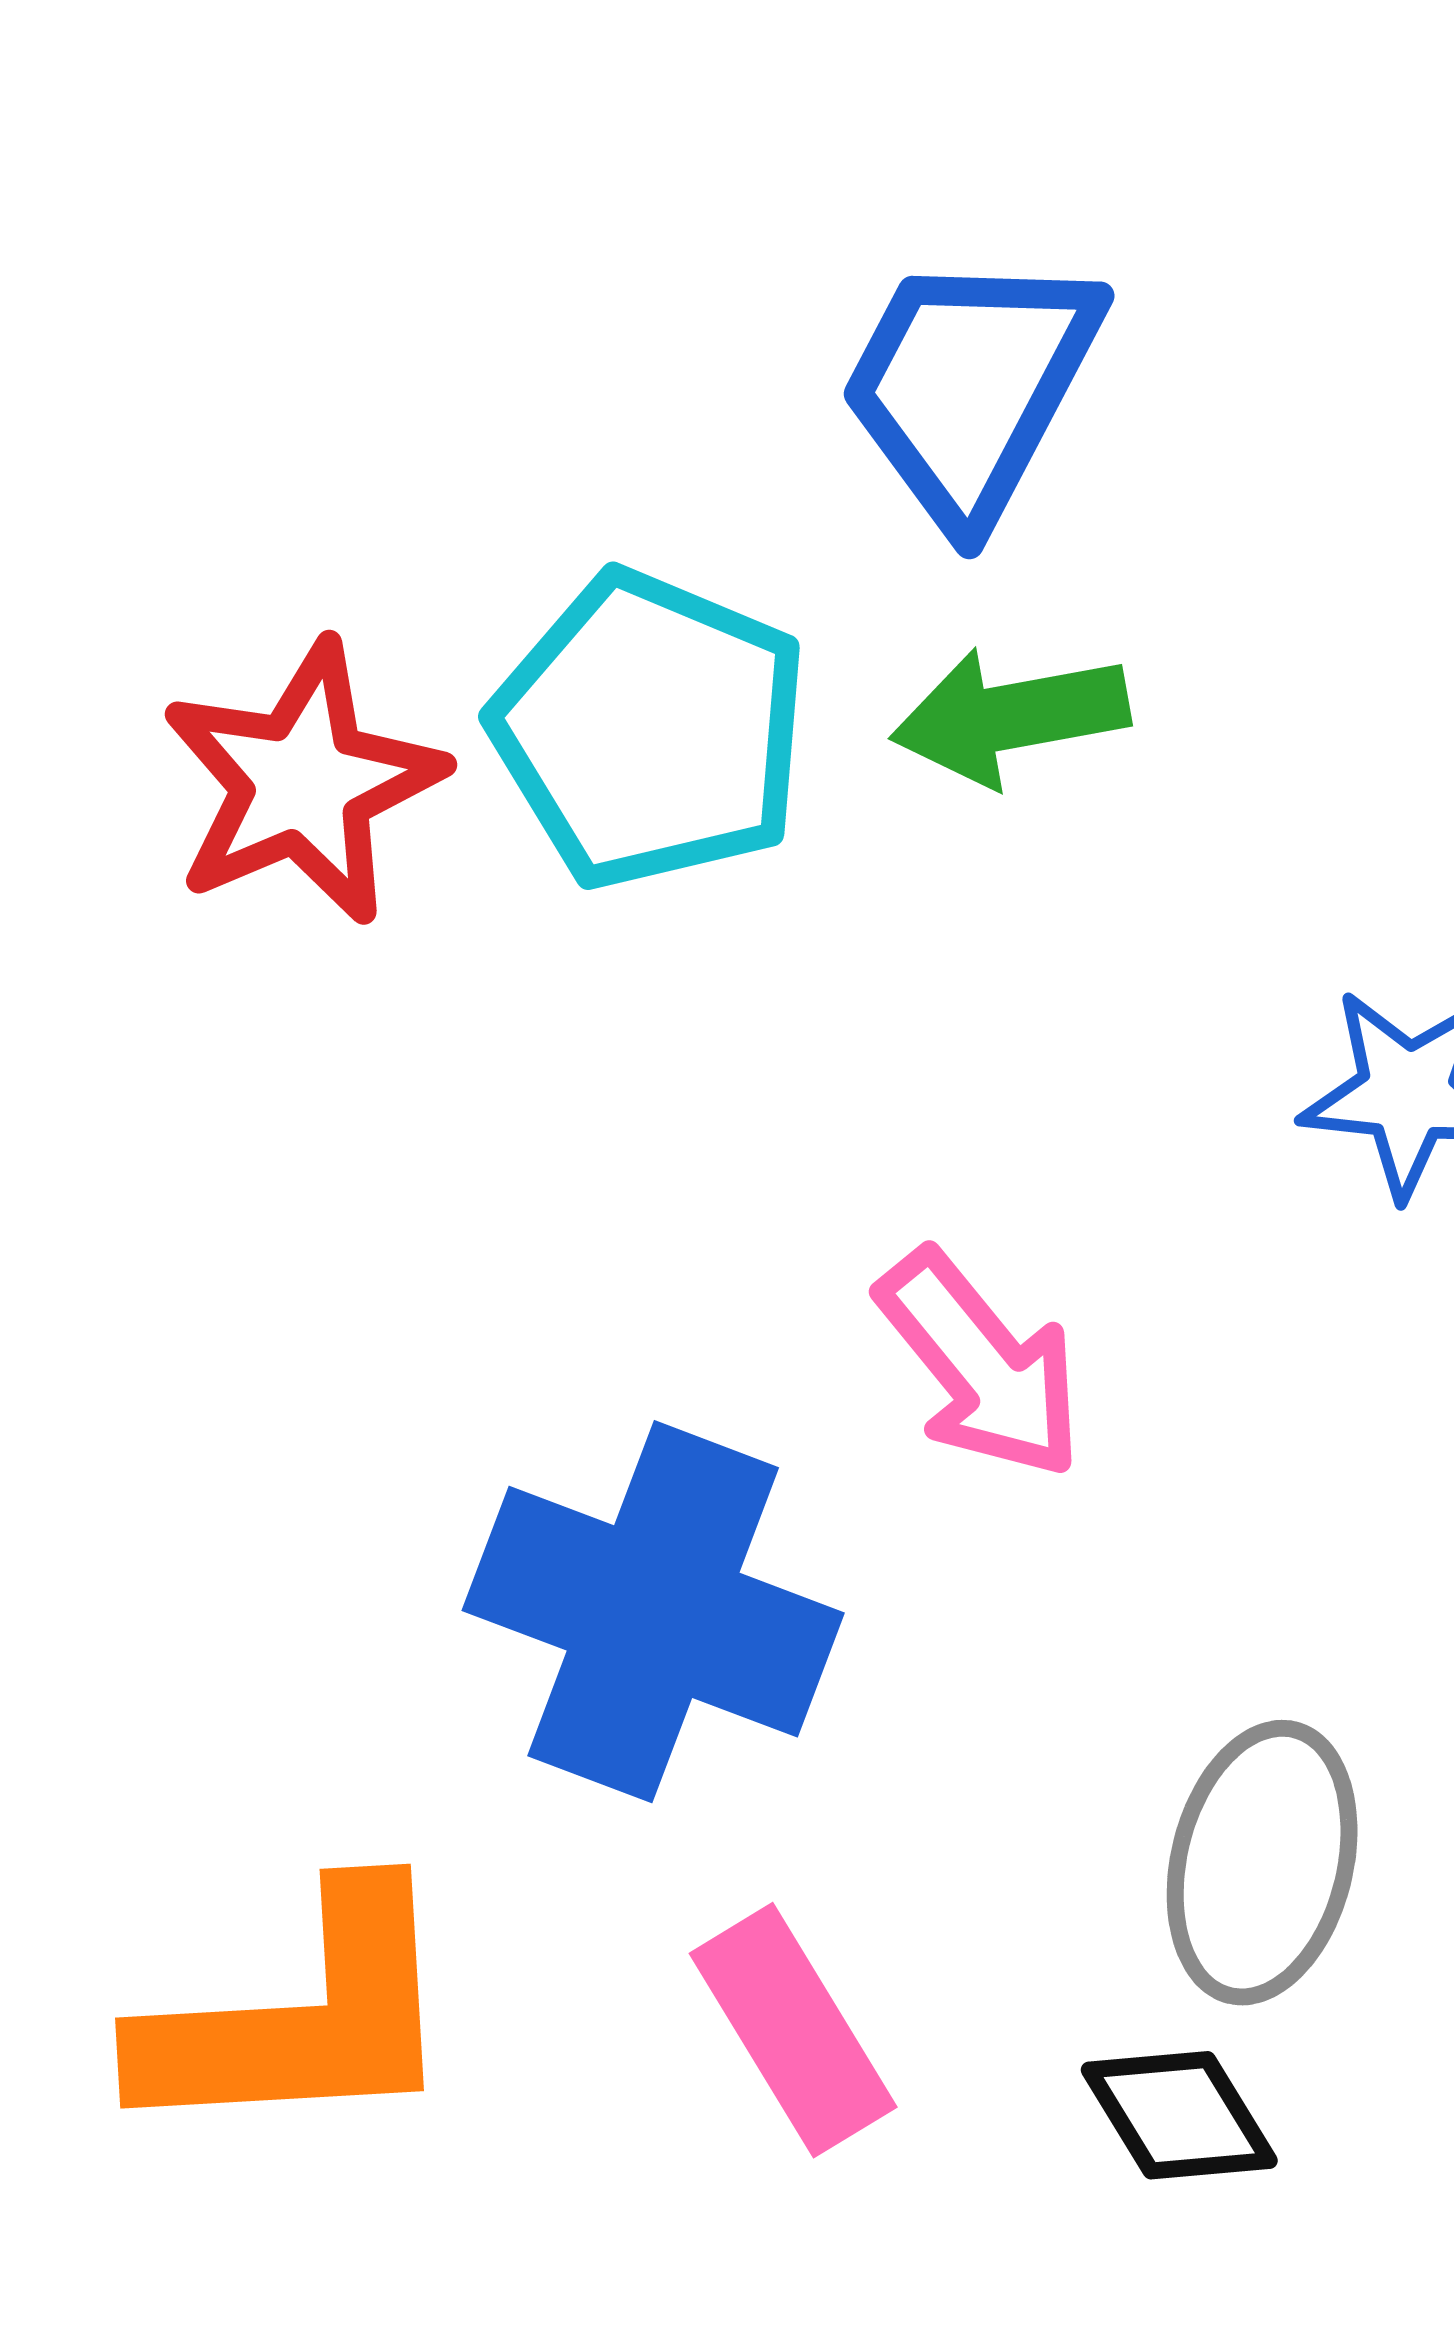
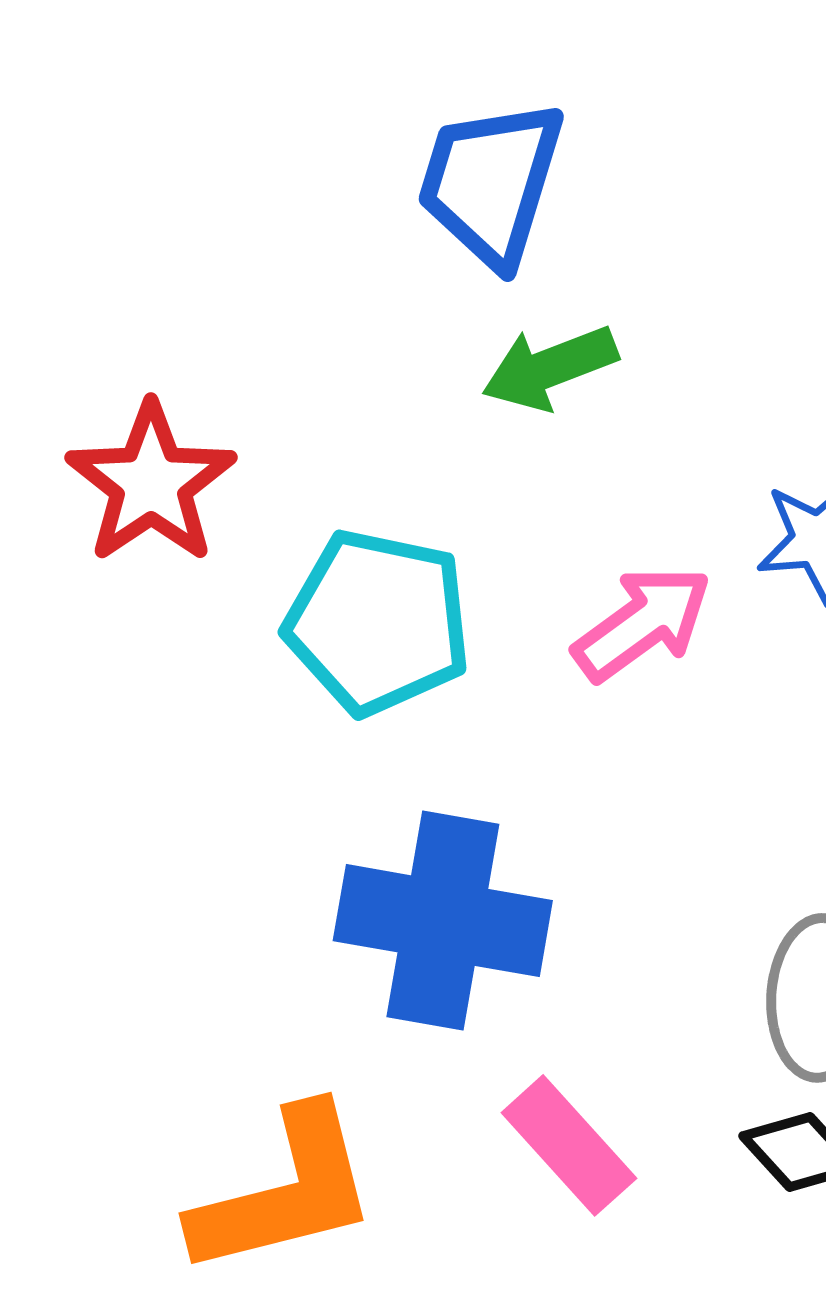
cyan pentagon: (650, 730) -> (378, 622), moved
pink arrow: (981, 1365) -> (642, 623), moved, turned -76

